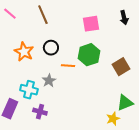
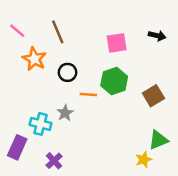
black arrow: (124, 18) -> (157, 36), turned -64
orange star: (24, 52) -> (34, 59), moved
purple cross: (40, 112) -> (54, 161), moved, turned 32

